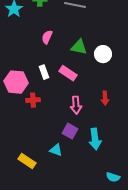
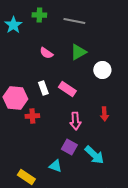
pink semicircle: (47, 37) -> (46, 53), turned -80
green triangle: (79, 47) -> (78, 52), moved, turned -42
cyan arrow: (95, 139) -> (94, 155), turned -40

